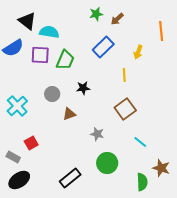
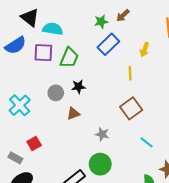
green star: (96, 14) -> (101, 22), moved
black star: (83, 88) -> (78, 87), moved
green circle: (107, 163) -> (100, 164), moved

